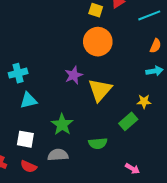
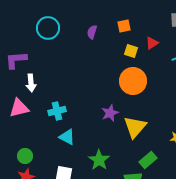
cyan triangle: (29, 100) -> (67, 137), turned 42
green rectangle: (128, 121) -> (148, 160), moved

